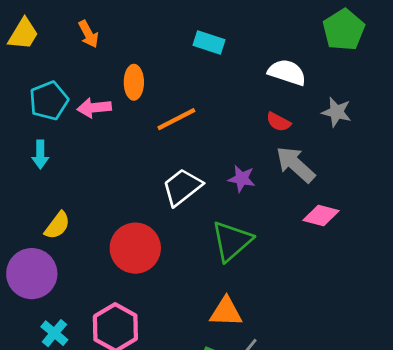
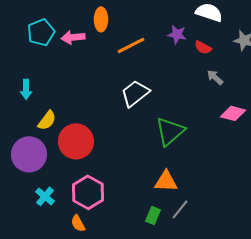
cyan arrow: (40, 155) -> (26, 89), moved
gray arrow: (295, 164) -> (215, 77), size x0.6
purple star: (242, 179) -> (177, 34), moved
red circle: (135, 248) -> (76, 141), moved

